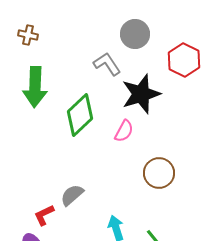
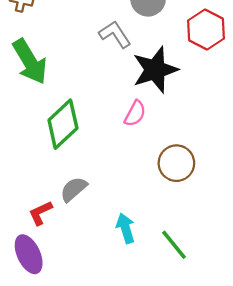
green arrow: (35, 87) -> (30, 61), turned -33
green diamond: (80, 115) -> (63, 124), moved

